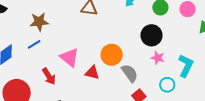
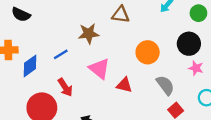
brown star: (39, 22) -> (89, 34), moved
orange circle: (112, 55) -> (148, 52), moved
red arrow: (49, 76) -> (65, 87), moved

